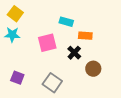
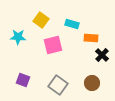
yellow square: (15, 14) -> (41, 20), moved
black cross: (74, 53) -> (102, 55), moved
brown circle: (93, 69) -> (92, 83), moved

